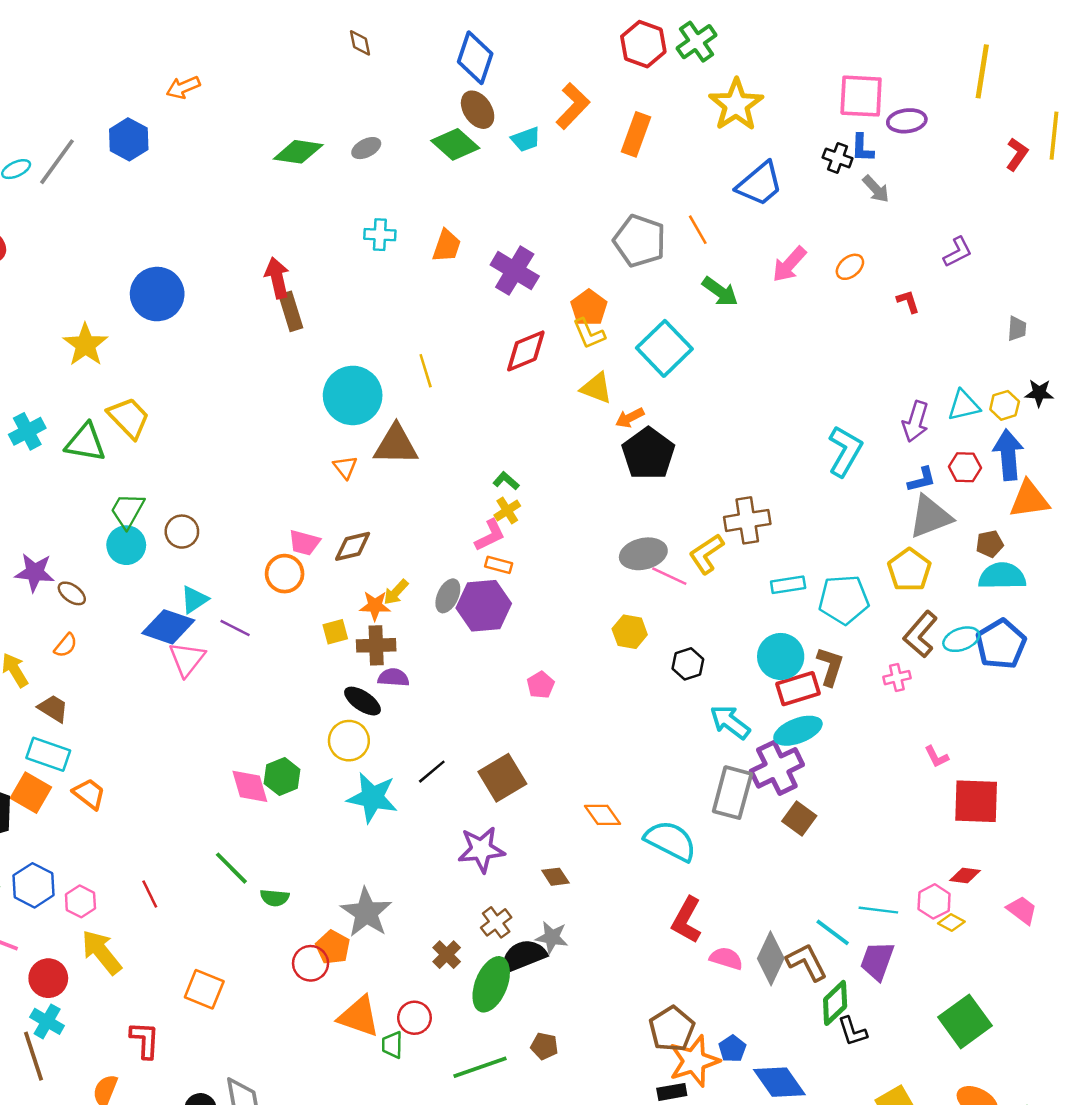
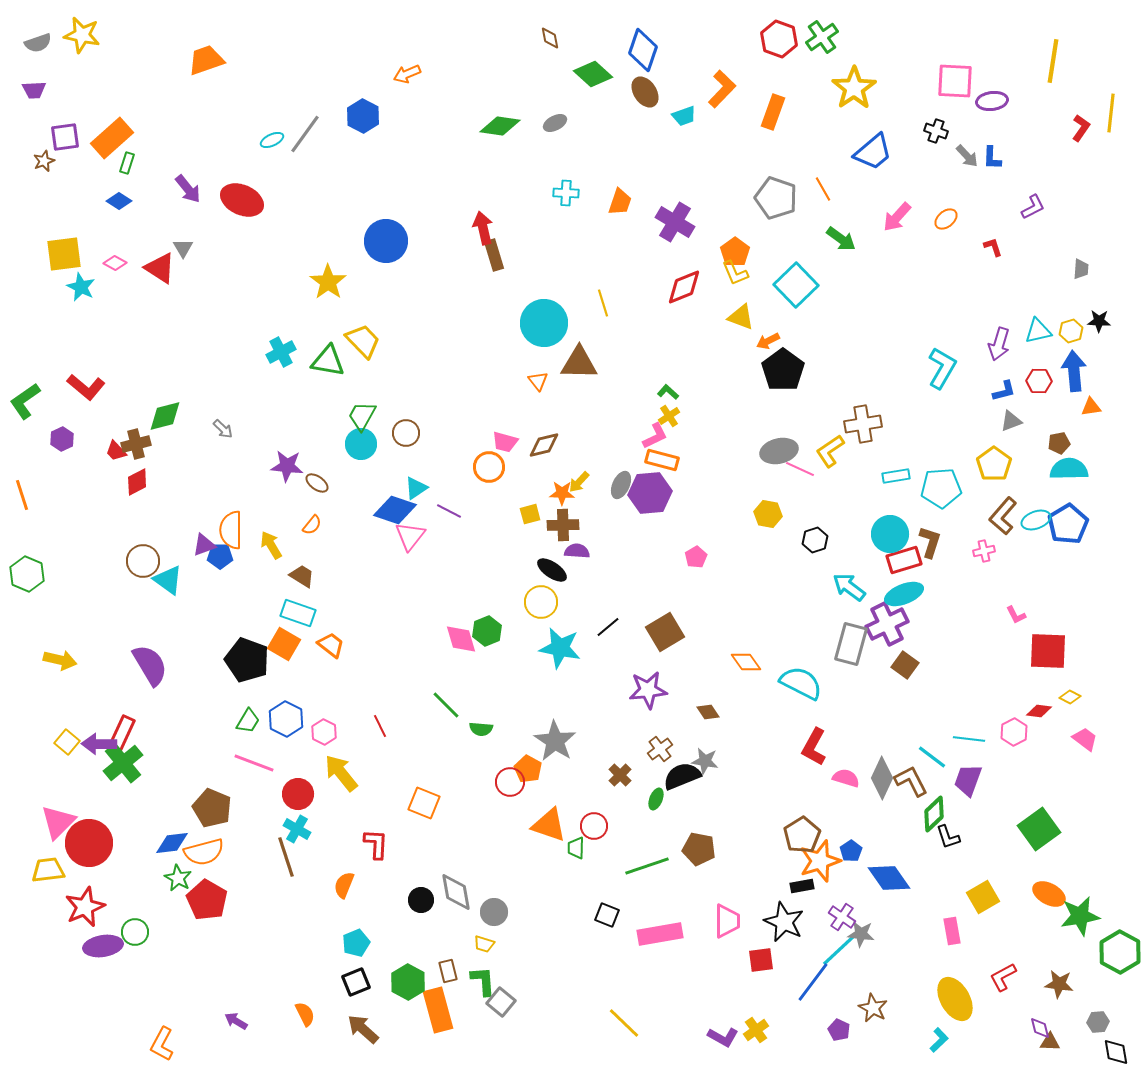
green diamond: (455, 144) -> (593, 74), moved
blue L-shape: (862, 148) -> (992, 158), moved
orange triangle: (1029, 499) -> (1091, 407), size x0.6
gray triangle: (930, 517) -> (1011, 421), size x0.6
orange rectangle: (499, 565) -> (662, 460), size x1.5
yellow diamond: (951, 922) -> (1070, 697), moved
green ellipse: (491, 984) -> (656, 799), size x0.5
brown pentagon: (544, 1046) -> (699, 849), size x1.5

